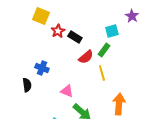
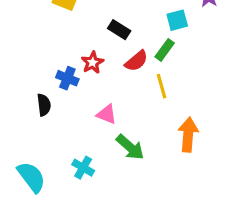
red star: (58, 31) -> (92, 63), moved

